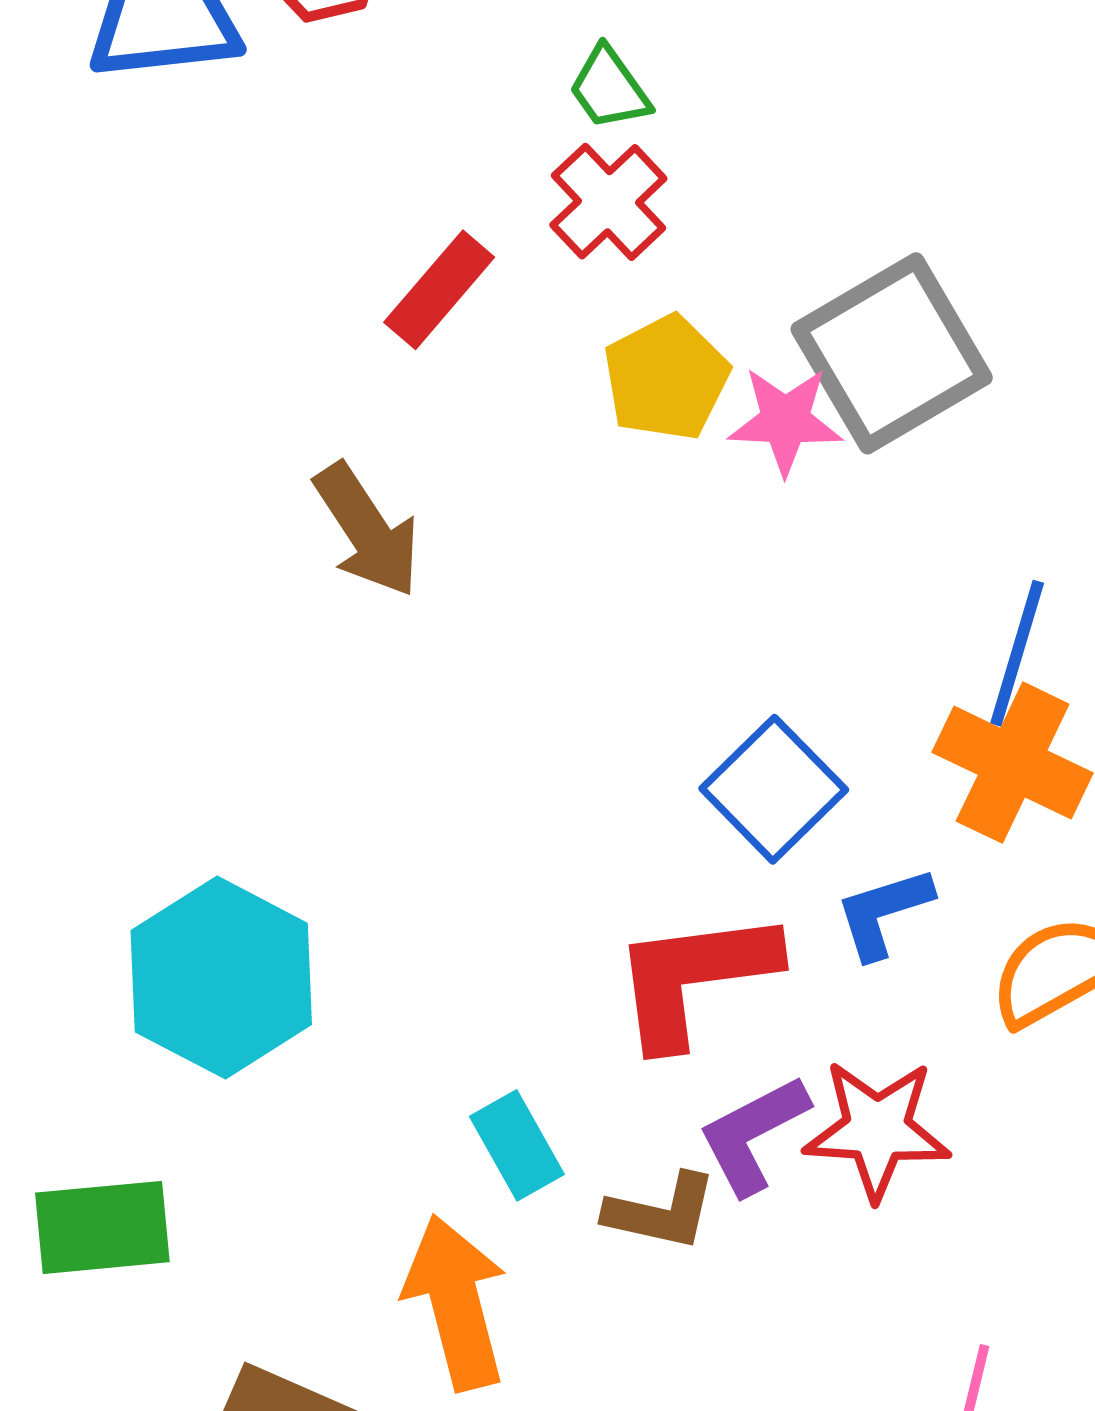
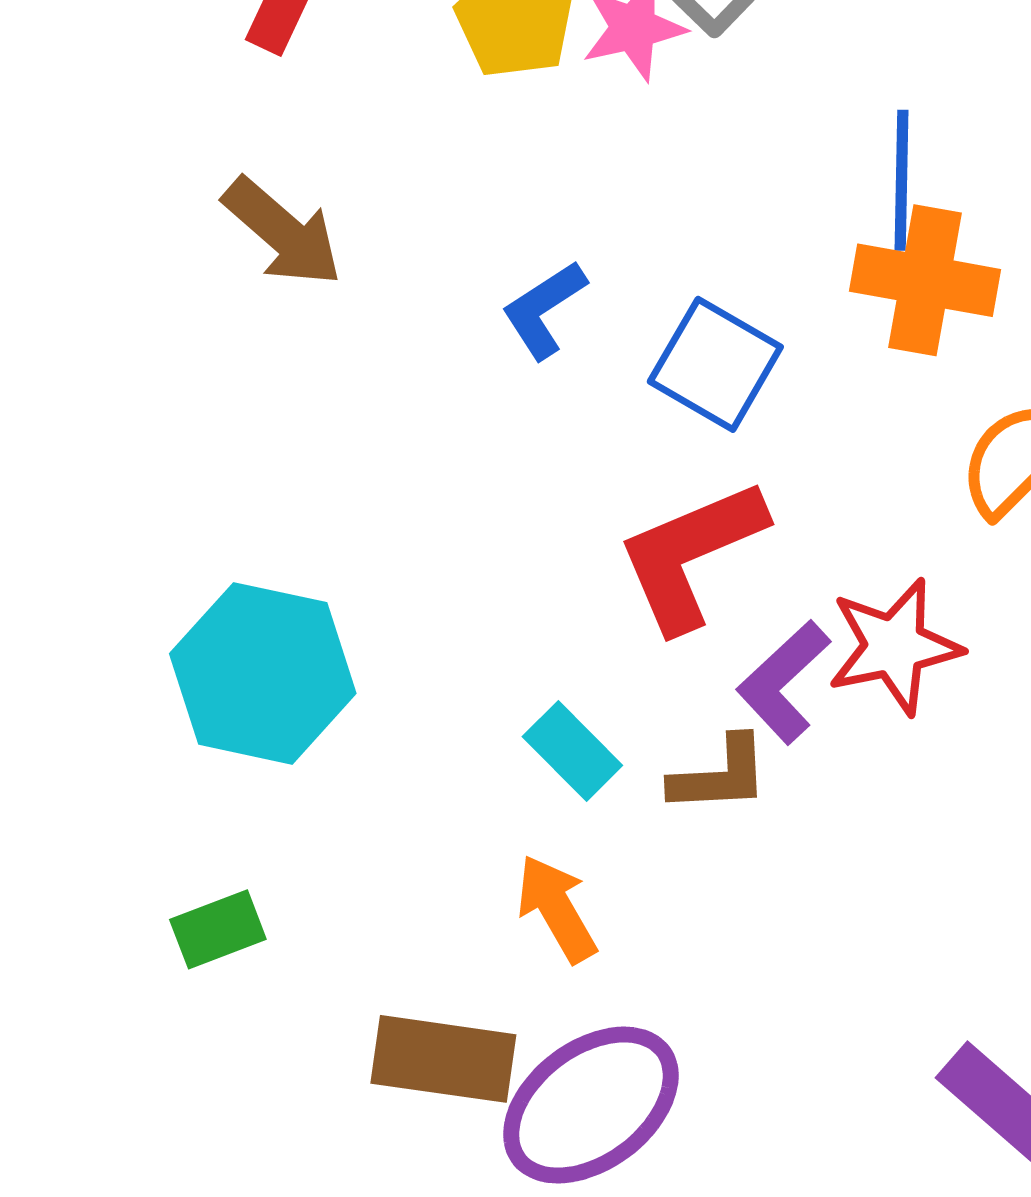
blue L-shape: (884, 912) -> (544, 310), moved
green rectangle: (102, 1227) -> (218, 929), size x0.7
orange arrow: (456, 1302) -> (557, 909), size x0.7

